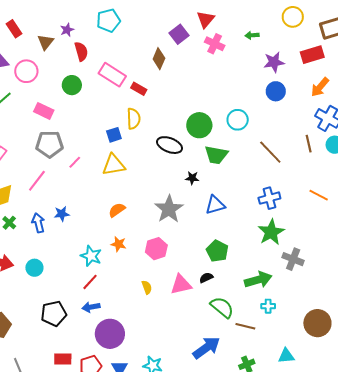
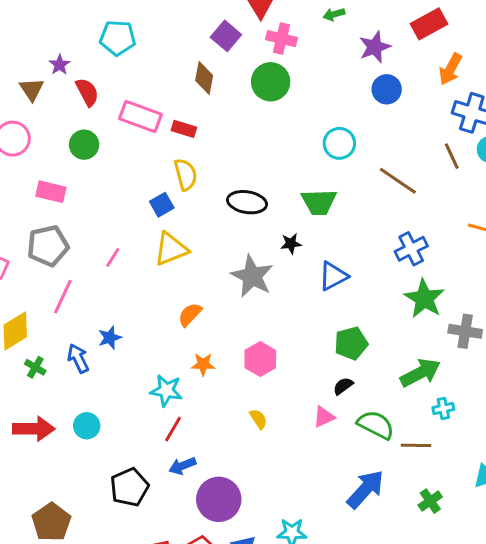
cyan pentagon: (108, 20) -> (118, 38), turned 30
green circle: (199, 125) -> (271, 82), moved
gray pentagon: (49, 144) -> (48, 246), moved
gray star: (169, 209) -> (252, 276), moved
green pentagon: (217, 251) -> (351, 343), turned -30
pink triangle: (181, 285) -> (324, 417), moved, size x0.7

